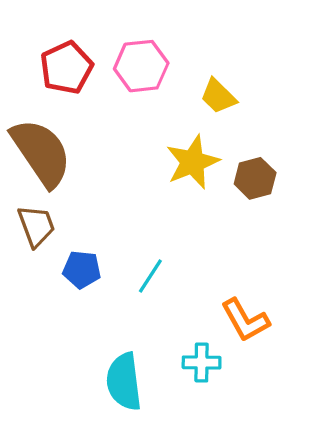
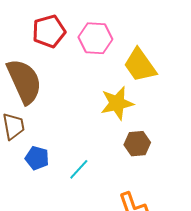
yellow trapezoid: (218, 96) -> (140, 65), size x1.5
brown hexagon: (255, 178) -> (137, 144), moved

